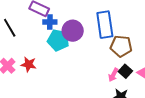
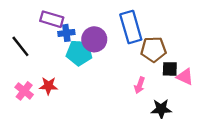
black square: (125, 71) -> (170, 69), moved, turned -32
pink arrow: (113, 75) -> (140, 85), moved

